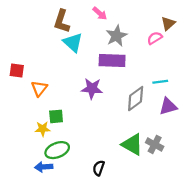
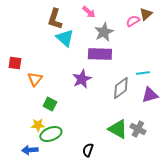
brown triangle: (168, 23) -> (146, 14), moved
pink semicircle: (155, 38) -> (133, 21), moved
purple star: (92, 88) -> (82, 79), turned -30
green square: (56, 116) -> (50, 104), turned 32
yellow star: (43, 129) -> (38, 125), moved
blue arrow: (44, 167) -> (30, 150), moved

